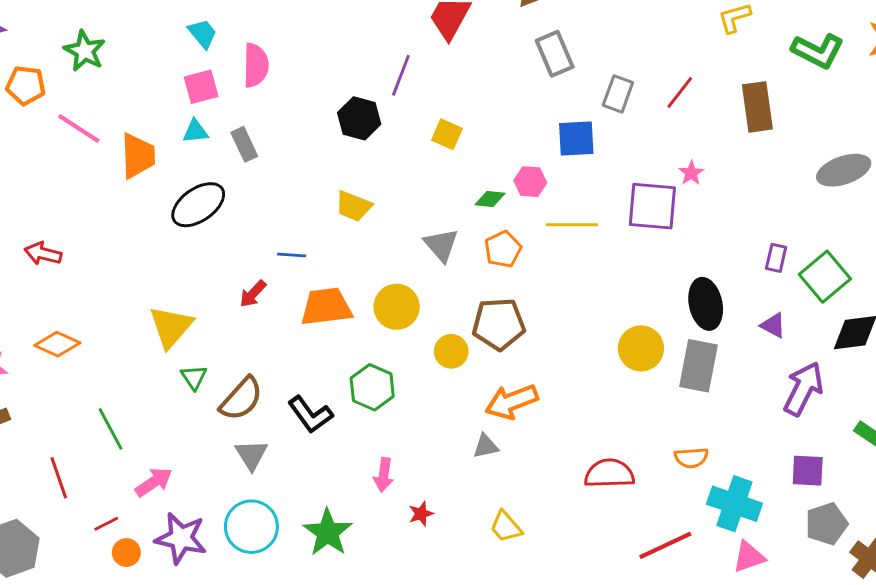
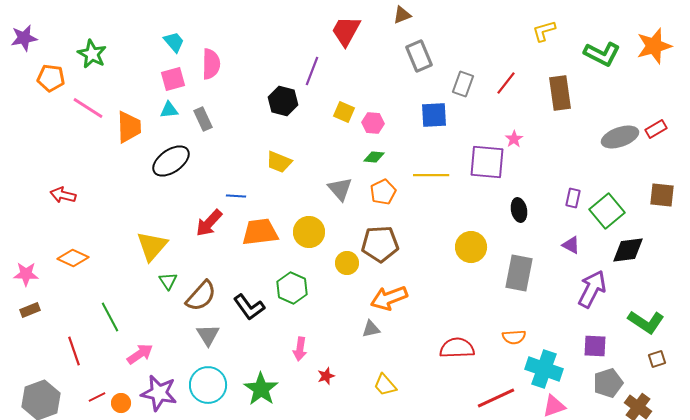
pink hexagon: (530, 182) -> (373, 123), moved
red arrow: (253, 294) -> (209, 223), size x1.4
black ellipse: (706, 304) -> (519, 210), moved, size x0.7
yellow circle: (641, 348) -> (471, 247), moved
red line: (106, 524) -> (97, 397), moved

